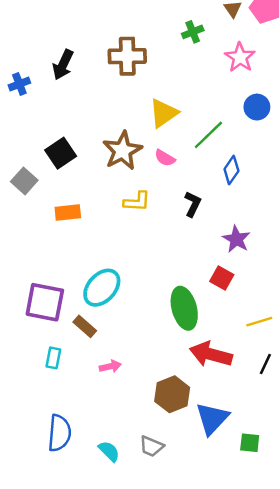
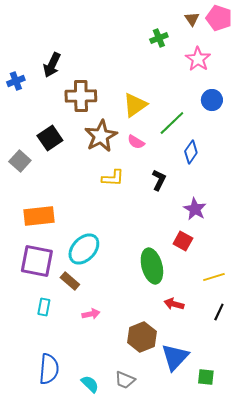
brown cross: (127, 56) -> (81, 96), moved
orange rectangle: (68, 212) -> (39, 216), moved, size x1.4
red arrow: (211, 354) -> (174, 304), size x0.6

